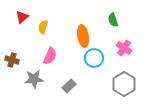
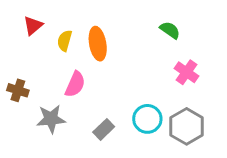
green semicircle: (113, 20) -> (170, 30), turned 144
orange ellipse: (83, 36) -> (98, 44), moved
cyan circle: (94, 58) -> (147, 119), moved

